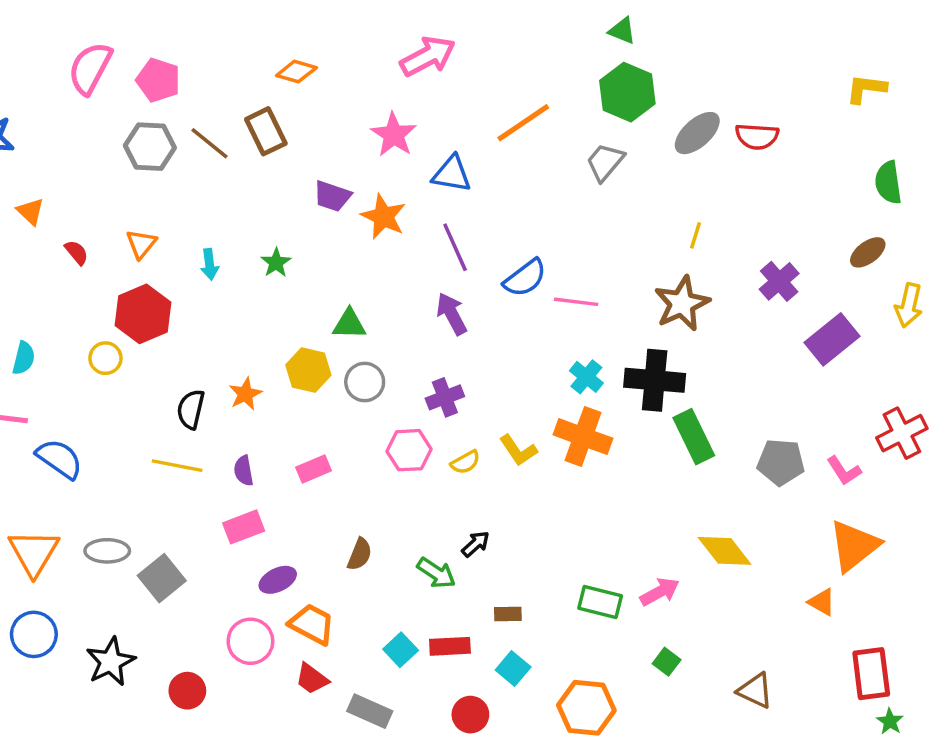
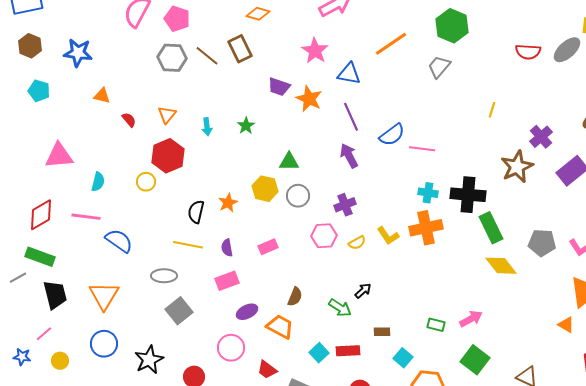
gray ellipse: (697, 133) -> (567, 50), moved
orange triangle: (30, 211) -> (102, 96), turned -30
brown star: (682, 304) -> (517, 167), moved
cyan cross: (586, 377) -> (428, 193), turned -30
orange cross: (583, 437) -> (426, 228), turned -32
gray ellipse: (107, 551) -> (164, 276), moved
yellow diamond: (725, 551) -> (501, 266), moved
green rectangle: (600, 602) -> (436, 325), size x0.7
orange trapezoid: (312, 624) -> (280, 327), moved
green square: (667, 662) -> (475, 360), size x1.8
cyan square: (513, 669) -> (403, 358), moved

